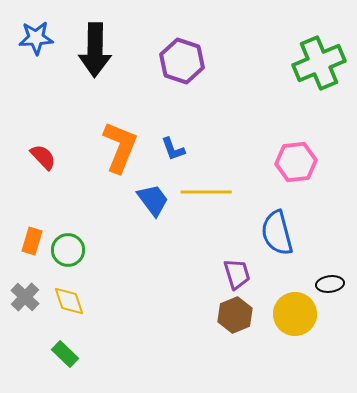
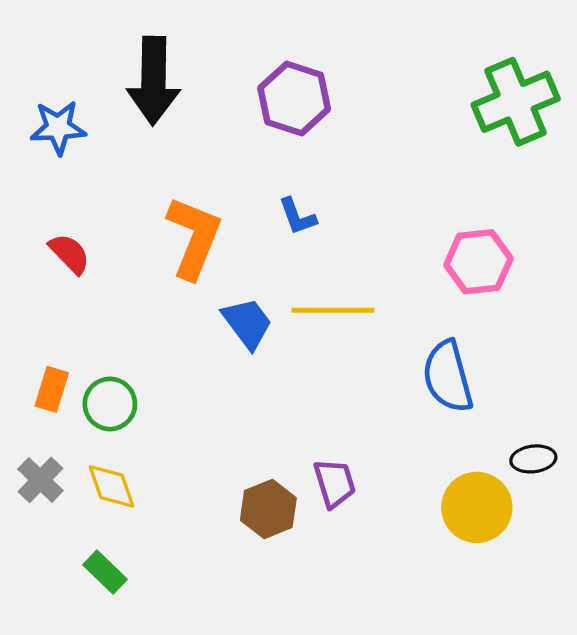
blue star: (36, 38) -> (58, 128), moved
blue L-shape: (173, 149) -> (297, 216), moved
purple trapezoid: (237, 274) -> (335, 483), moved
brown hexagon: (235, 315) -> (268, 509), moved

